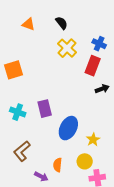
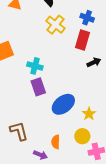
cyan cross: (18, 112) -> (35, 66), moved
blue ellipse: (68, 128) -> (63, 104), turned 30
brown L-shape: (22, 151) -> (19, 131), turned 120

